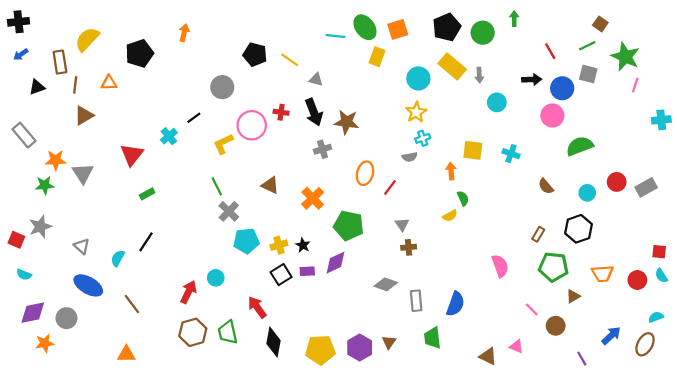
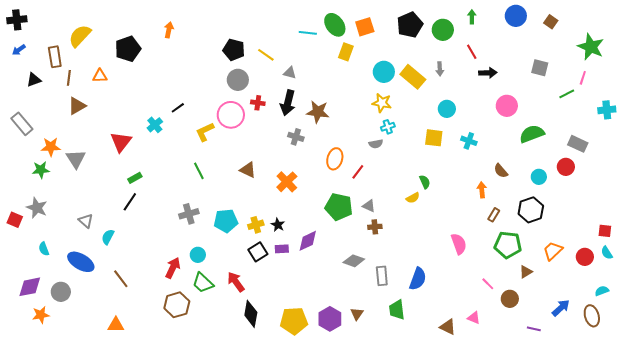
green line: (587, 46) -> (567, 94), moved
red line: (550, 51) -> (472, 52), moved
green star: (625, 57) -> (591, 47), moved
yellow rectangle: (452, 66) -> (413, 77), moved
gray circle: (222, 87) -> (238, 80), moved
blue circle: (562, 88) -> (516, 16), moved
cyan circle: (497, 102) -> (447, 109), moved
black arrow: (314, 112) -> (288, 103), turned 35
yellow star: (416, 112) -> (382, 103), turned -30
gray cross: (322, 149) -> (296, 137), turned 35
orange arrow: (451, 171) -> (482, 190), moved
gray rectangle: (646, 187) -> (578, 144), moved, turned 54
gray cross: (229, 211) -> (189, 214), moved, turned 30
gray triangle: (402, 224) -> (369, 206), turned -32
green pentagon: (349, 226) -> (339, 207), moved
gray star: (40, 227) -> (37, 208), turned -30
black line: (146, 242) -> (130, 202), moved
gray triangle: (82, 246) -> (86, 221), moved
orange trapezoid: (602, 273) -> (553, 251), turned 140
cyan semicircle: (24, 275) -> (44, 249), moved, turned 48
green trapezoid: (228, 332) -> (203, 283), moved, turned -35
brown ellipse: (645, 344) -> (592, 316), turned -45
purple line: (582, 358) -> (534, 329), turned -48

